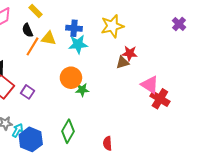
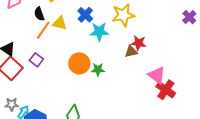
blue cross: (74, 28) -> (85, 15), turned 35
cyan star: (78, 44) -> (99, 32), moved
green star: (82, 90) -> (98, 70), moved
purple square: (28, 92) -> (36, 60), moved

